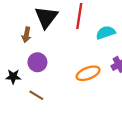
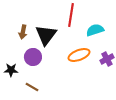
black triangle: (46, 17) -> (46, 35), moved
orange ellipse: (88, 73) -> (79, 55), moved

